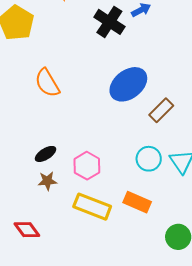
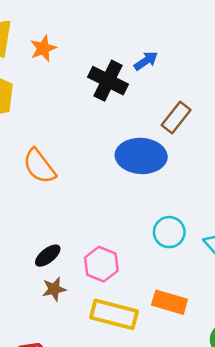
blue ellipse: (128, 84) -> (141, 156), turned 48
brown rectangle: (161, 110) -> (176, 118), moved
cyan circle: (149, 159) -> (169, 232), moved

